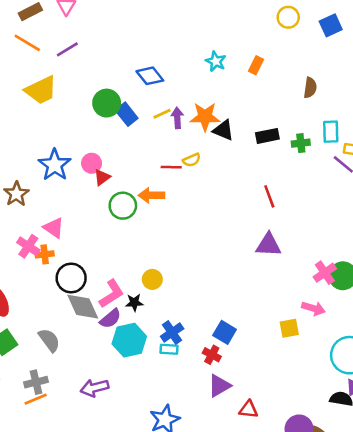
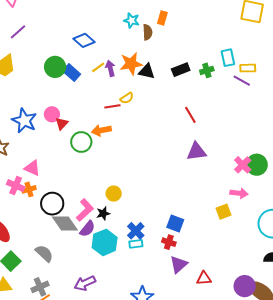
brown semicircle: (310, 88) -> (148, 32), moved

